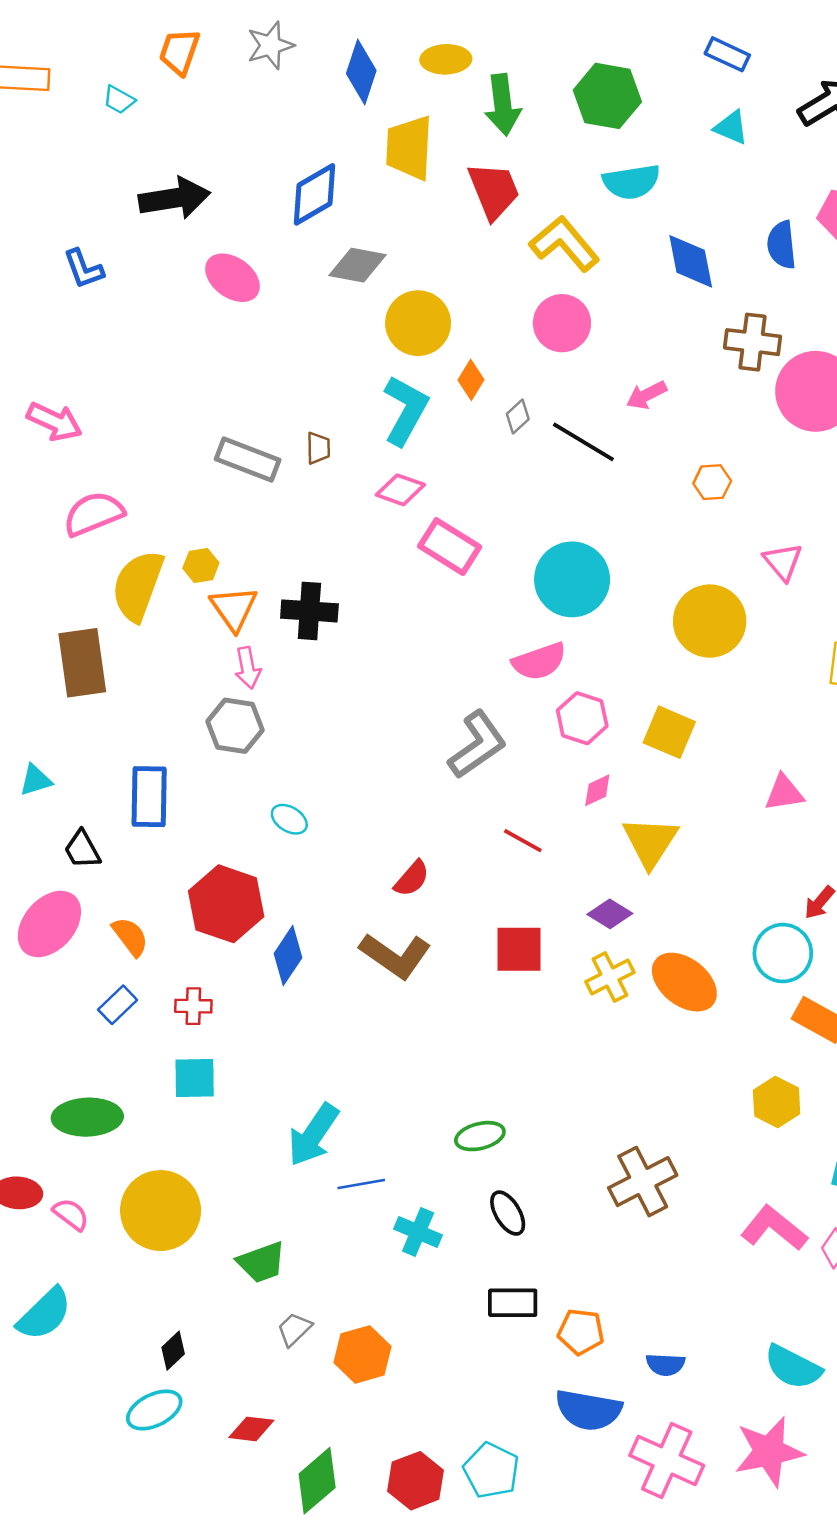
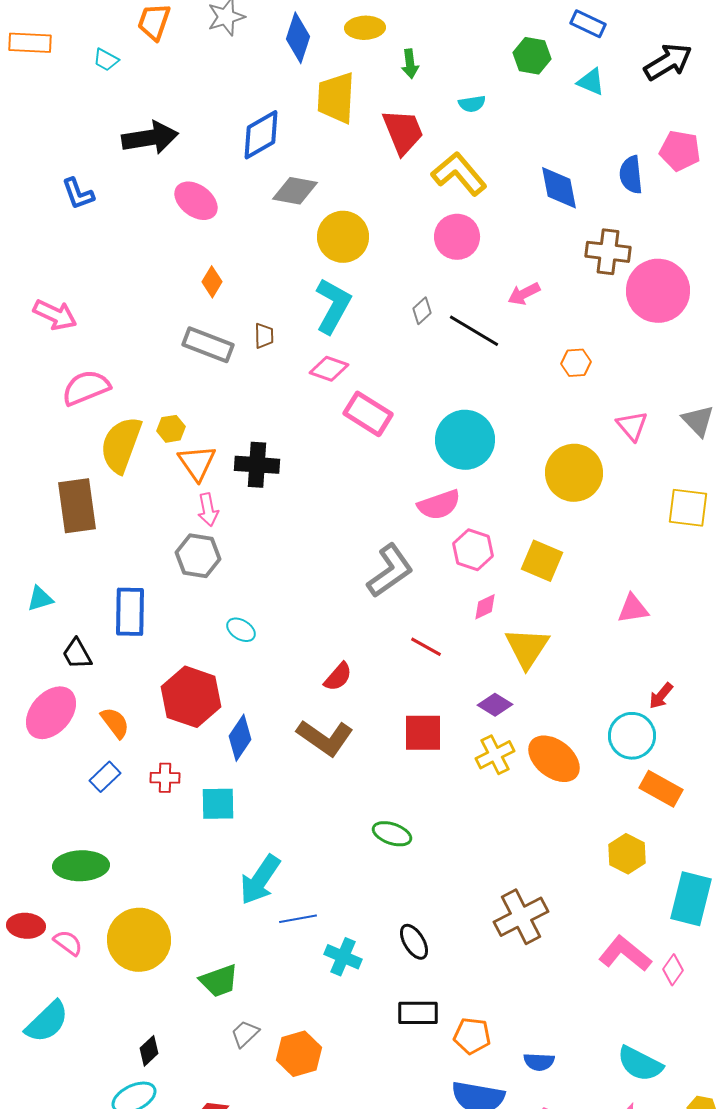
green hexagon: (607, 96) -> (532, 56), moved, size x0.7
green arrow: (503, 105) -> (410, 64), size x0.6
cyan semicircle: (631, 182) -> (472, 104), moved, size x0.6
orange diamond: (471, 380) -> (212, 282), moved
cyan square: (195, 1078) -> (218, 804), moved
green ellipse: (480, 1136) -> (392, 834), moved, turned 33

